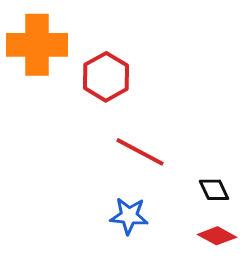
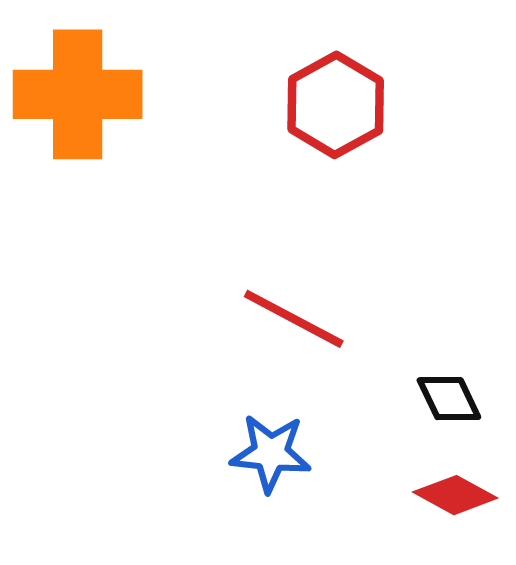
red hexagon: (106, 77) -> (336, 105), moved

